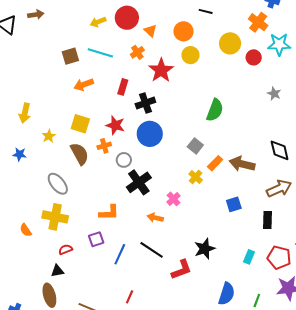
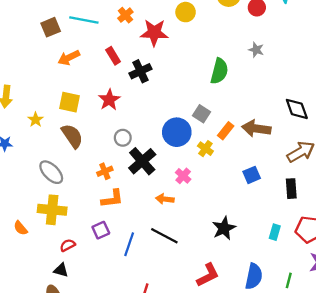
red star: (161, 70) -> (154, 33), turned -30
red rectangle: (123, 87) -> (113, 56), turned -42
gray star: (274, 94) -> (256, 50), moved
red star: (115, 125) -> (109, 100), turned 30
blue circle: (150, 134) -> (177, 132), moved
orange cross: (104, 146) -> (105, 171), moved
red L-shape: (181, 270) -> (208, 275), moved
black triangle: (57, 271) -> (61, 270), turned 32

